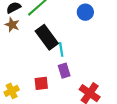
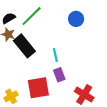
black rectangle: (47, 37) -> (24, 46), moved
red square: (41, 83) -> (38, 88), size x1.6

